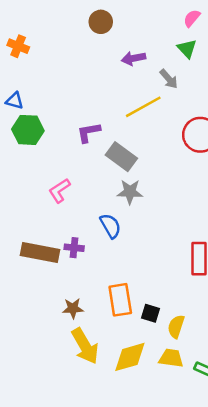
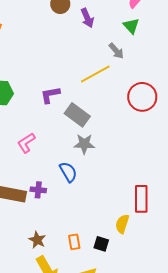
purple arrow: (134, 58) -> (87, 18), moved, turned -102
orange rectangle: (120, 300) -> (74, 242), moved, size x0.6
brown star: (73, 308) -> (37, 240), turned 30
yellow semicircle: (176, 327) -> (122, 224), moved

